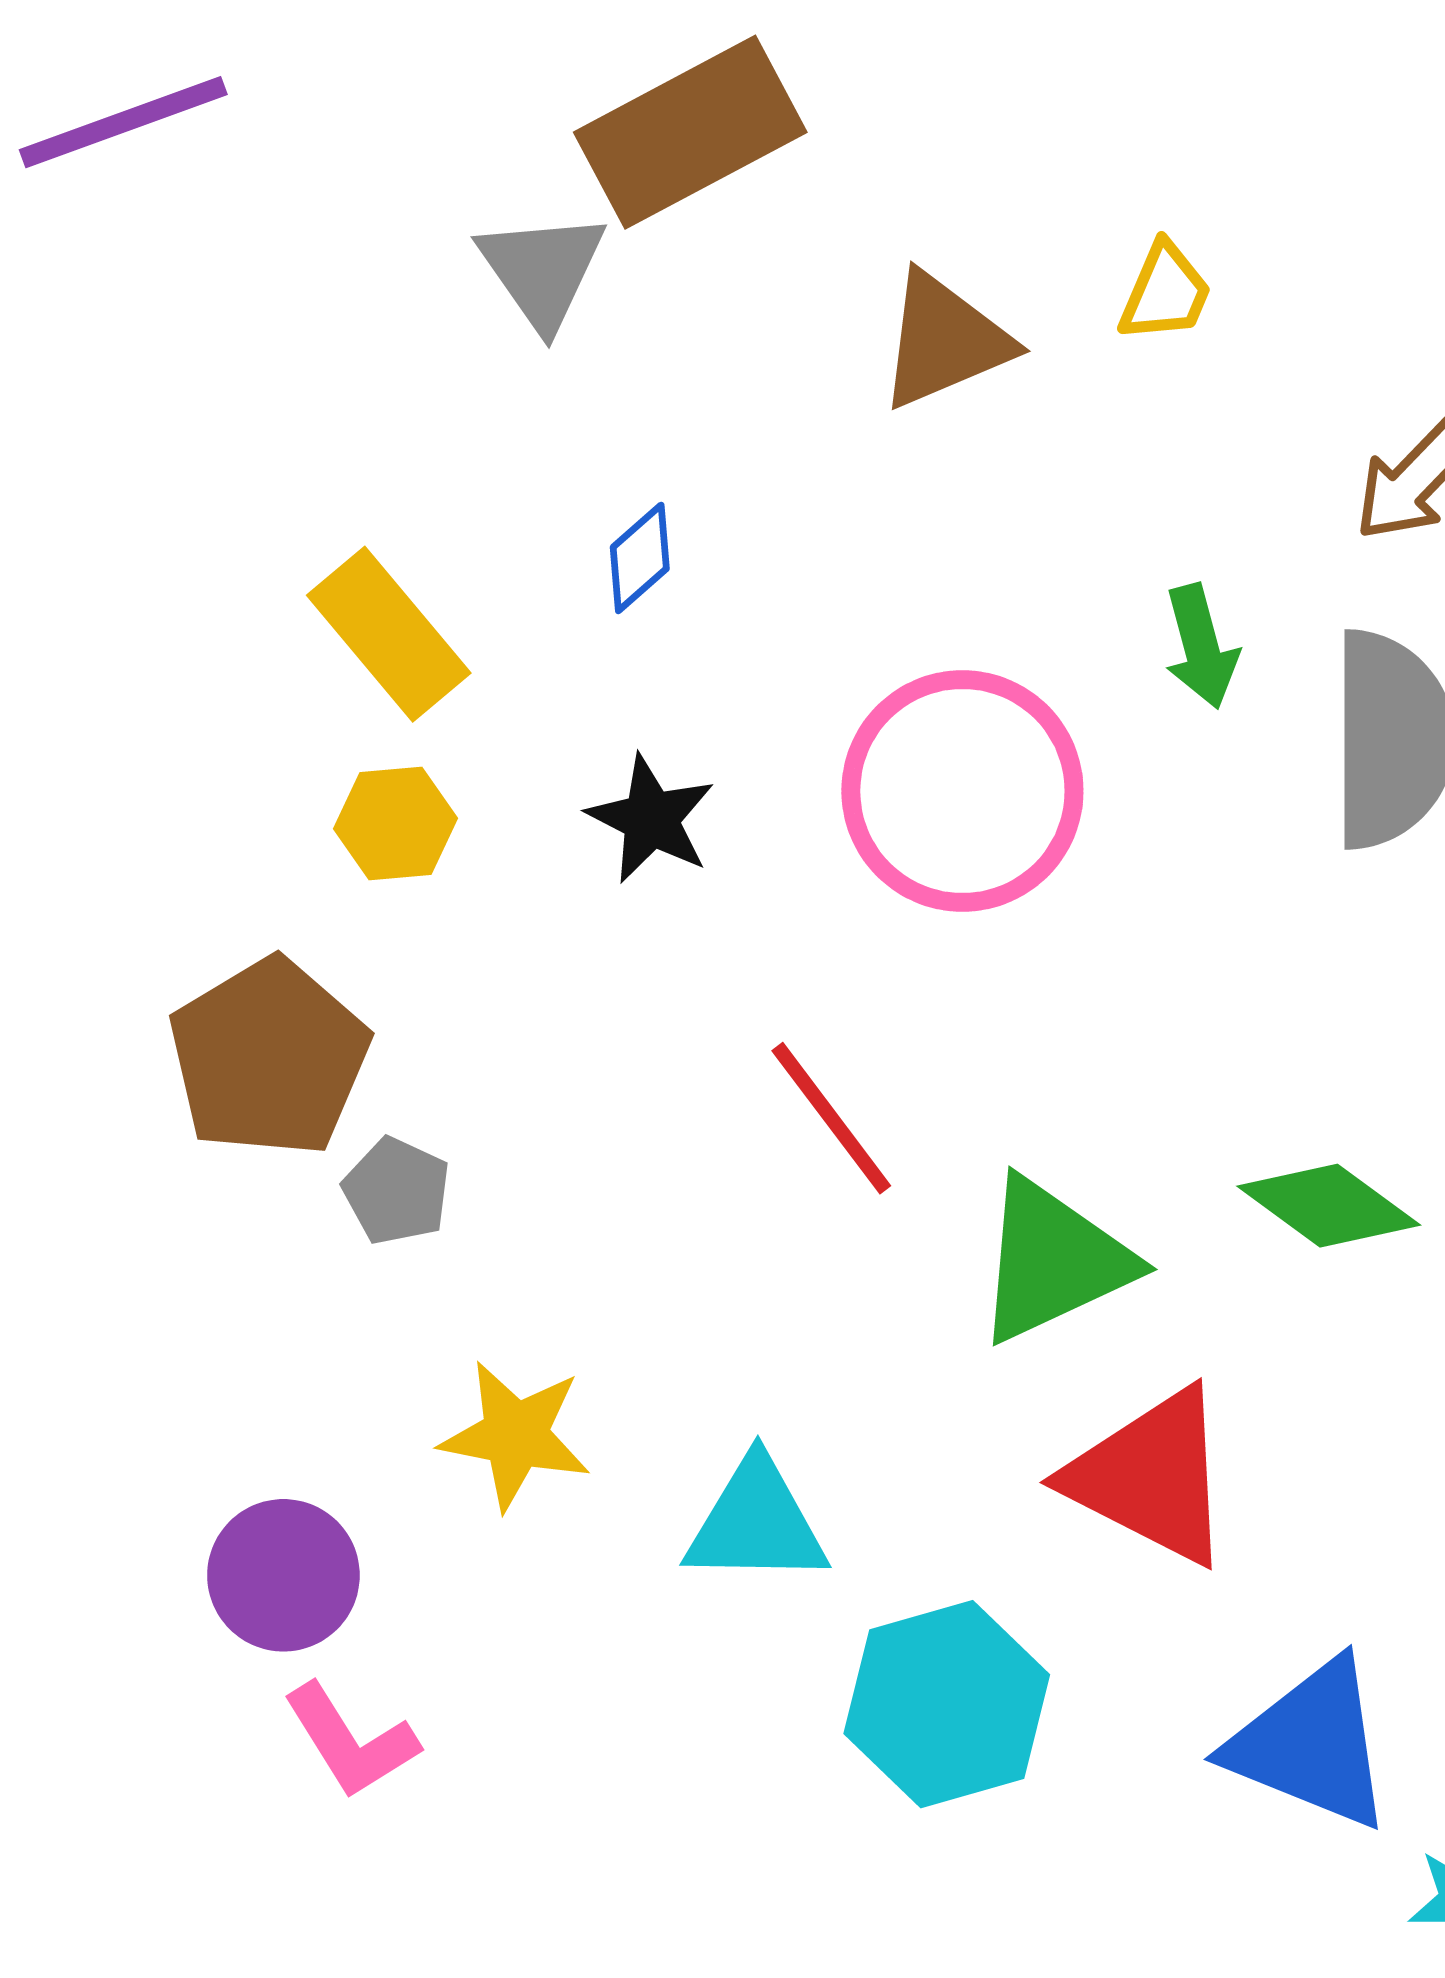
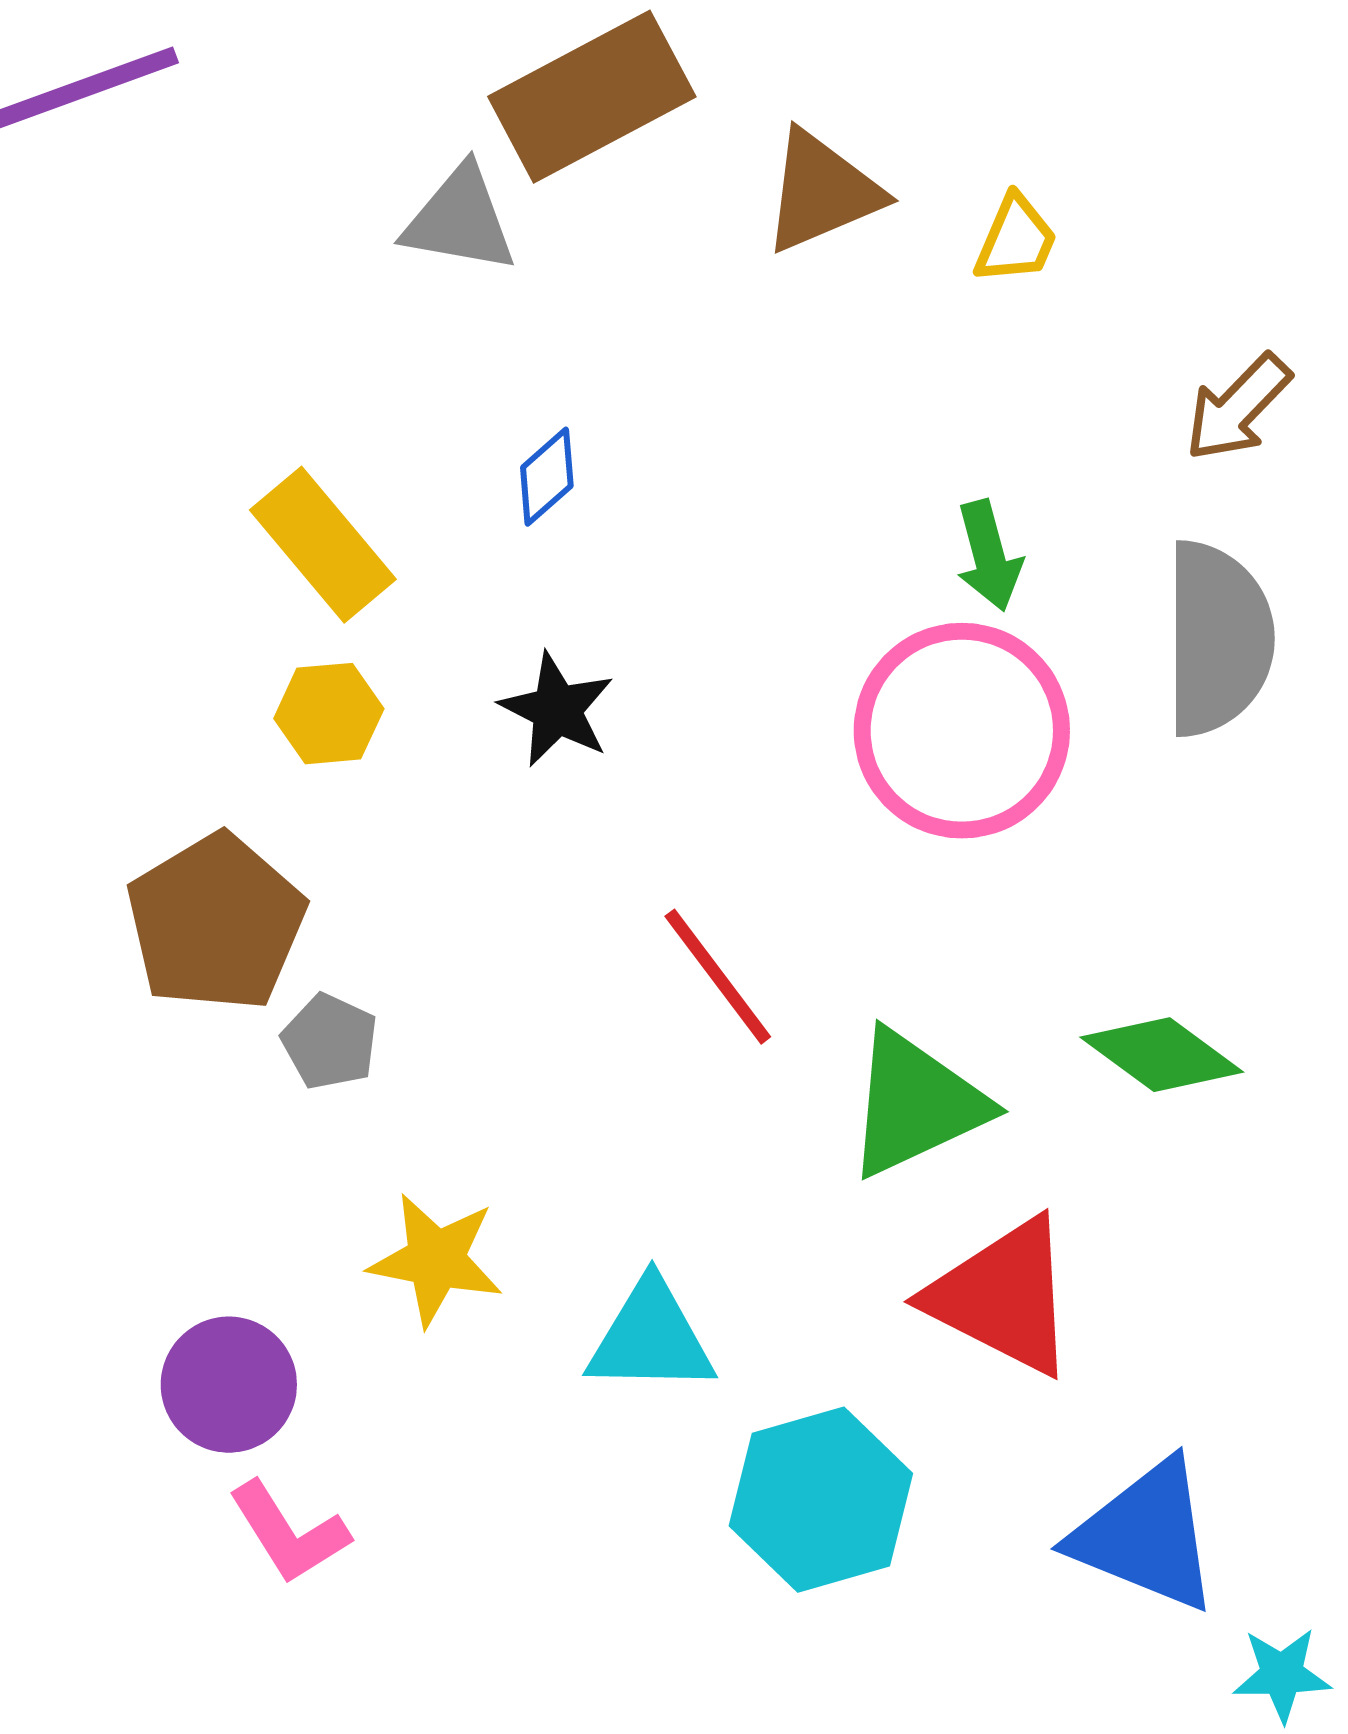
gray triangle: (542, 270) -> (460, 220), turned -45
brown triangle: (944, 341) -> (822, 192), moved
green arrow: (1201, 646) -> (989, 556), moved
pink circle: (962, 791) -> (962, 731), moved

